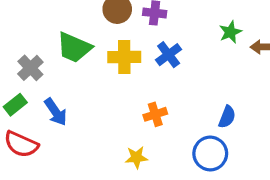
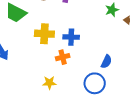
blue cross: (169, 55) -> (71, 37), moved, turned 35
yellow cross: (124, 57) -> (44, 34), moved

